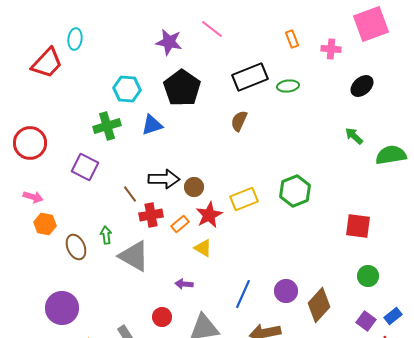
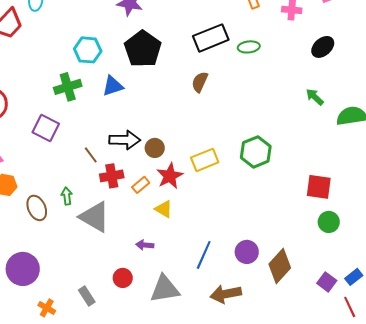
green circle: (368, 276) -> (329, 222), moved

